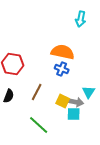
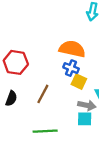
yellow square: (63, 101) -> (79, 82), moved
green line: (39, 125) -> (45, 131), turned -45

